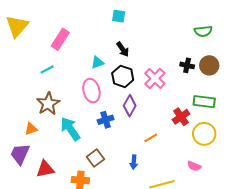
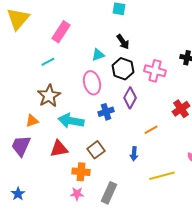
pink cross: (155, 78) -> (155, 71), turned -30
cyan arrow: (70, 129) -> (71, 121), turned -45
red triangle: (45, 169) -> (59, 149), moved

